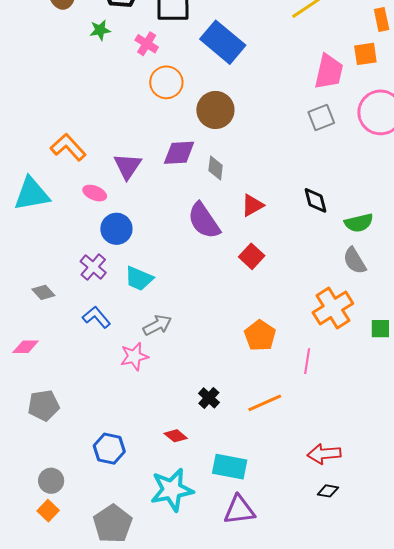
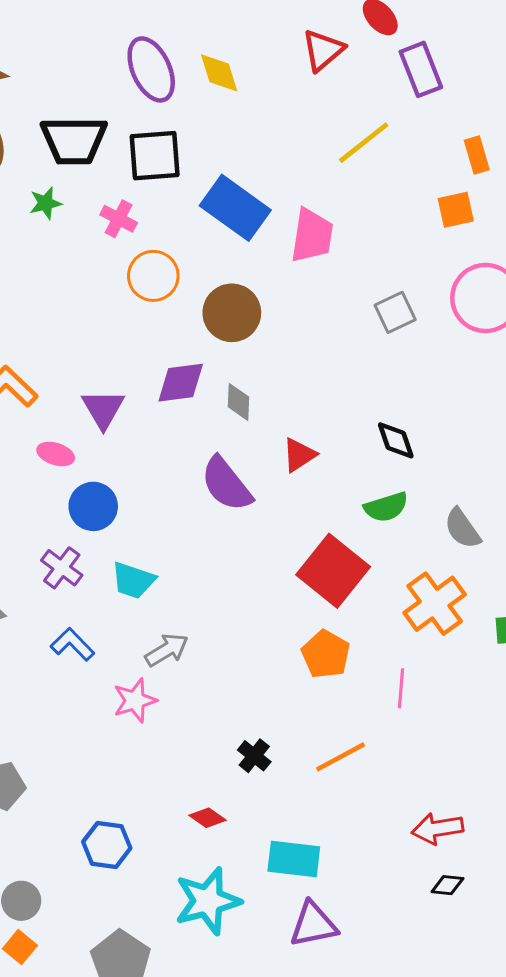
pink trapezoid: (329, 72) -> (312, 236), moved
green semicircle: (359, 223) -> (386, 507), moved
red square: (252, 256) -> (333, 571), moved, size x1.8

